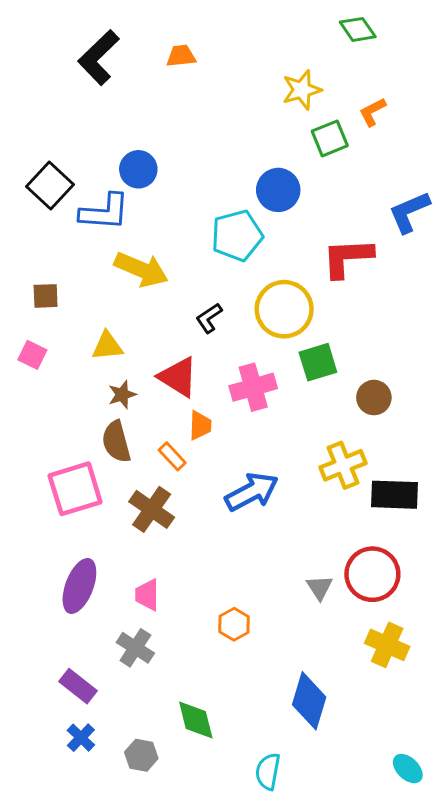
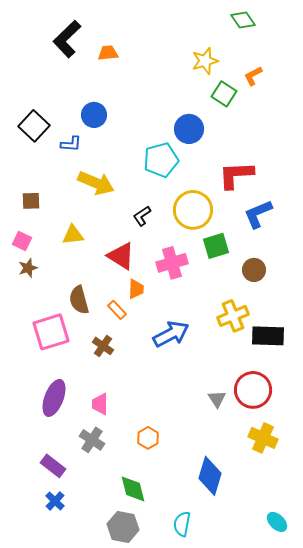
orange trapezoid: (181, 56) -> (108, 53), moved
green square: (330, 138) -> (224, 94), turned -35
blue L-shape: (104, 212) -> (71, 144), size x0.6
blue L-shape: (409, 212) -> (258, 214), moved
brown star: (122, 395) -> (28, 268), moved
brown cross: (152, 509) -> (103, 346), size x0.7
orange hexagon: (234, 624) -> (148, 438), moved
gray hexagon: (141, 755) -> (123, 527), moved, size x1.4

